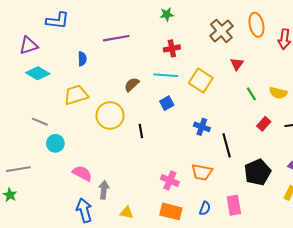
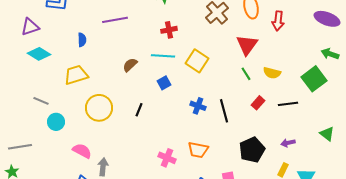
red triangle: (237, 64) -> (247, 45), moved, size x1.6
yellow circle: (110, 116) -> (99, 108), moved
black line: (141, 131) -> (139, 110), turned 32
black line: (227, 145) -> (224, 111), moved

